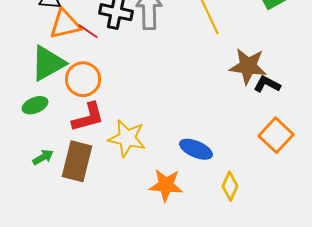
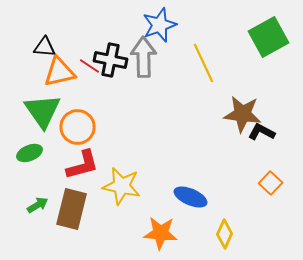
red line: (88, 31) -> (90, 66), moved
green triangle: (48, 63) -> (43, 111), turned -36
orange square: (276, 135) -> (271, 183), size x0.7

